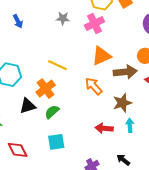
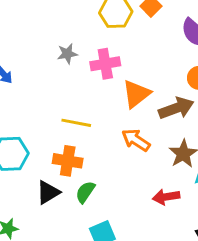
pink cross: (94, 23) -> (105, 64), moved, turned 30
orange cross: (46, 89) -> (68, 161), turned -30

